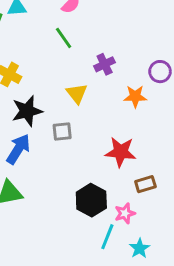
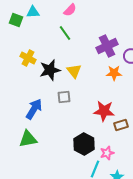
purple cross: (105, 64) -> (107, 46), moved, size x1.5
black star: (27, 111) -> (50, 70), moved
brown rectangle: (145, 184) -> (121, 125), moved

